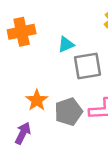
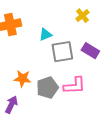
orange star: (37, 100) -> (22, 79), turned -30

